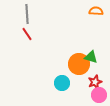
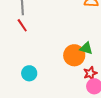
cyan circle: (62, 83) -> (29, 73), moved

